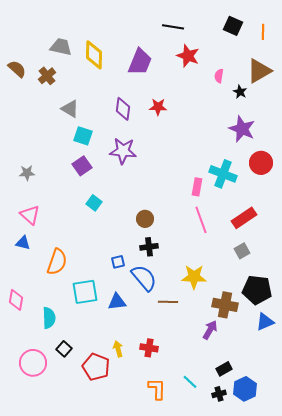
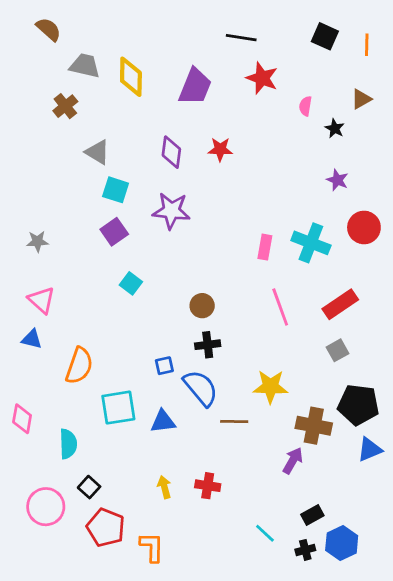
brown semicircle: (17, 69) -> (49, 29), moved
brown triangle: (259, 71) -> (361, 99), size x0.6
purple star: (242, 129) -> (337, 180), size x0.6
pink rectangle: (197, 187) -> (265, 247), moved
red pentagon: (96, 367) -> (106, 528), moved
orange L-shape: (157, 389) -> (152, 547), moved

